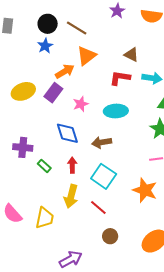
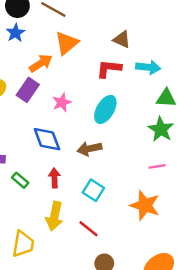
cyan ellipse: (116, 111) -> (105, 109), turned -55
cyan square: (104, 176) -> (93, 190), size x0.7

